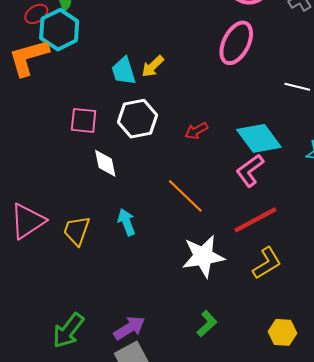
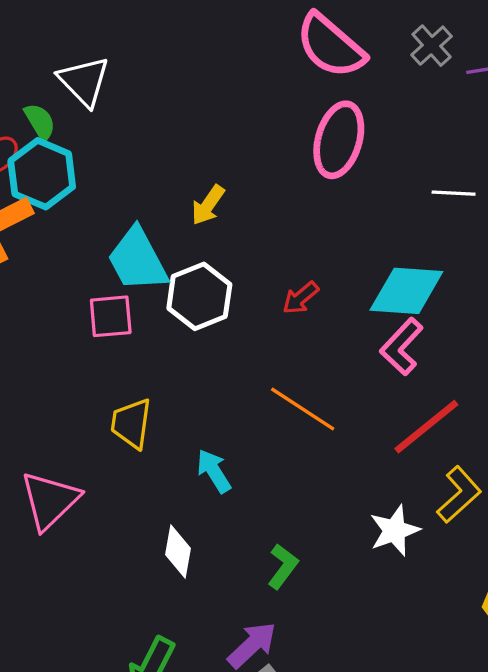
cyan trapezoid: (124, 71) -> (137, 260), moved, size x1.4
cyan diamond: (259, 138) -> (406, 291), turned -39
white diamond: (105, 163) -> (178, 552), moved, turned 32
yellow trapezoid: (77, 231) -> (131, 423), moved
white star: (203, 256) -> (395, 530), moved, size x0.7
green L-shape: (207, 324) -> (283, 566), moved

